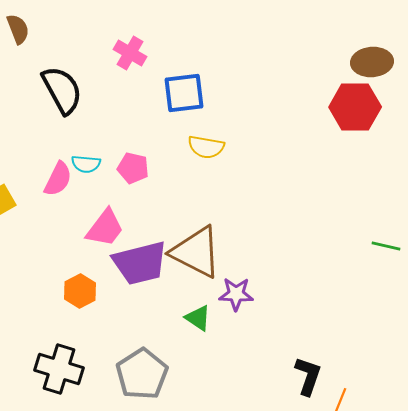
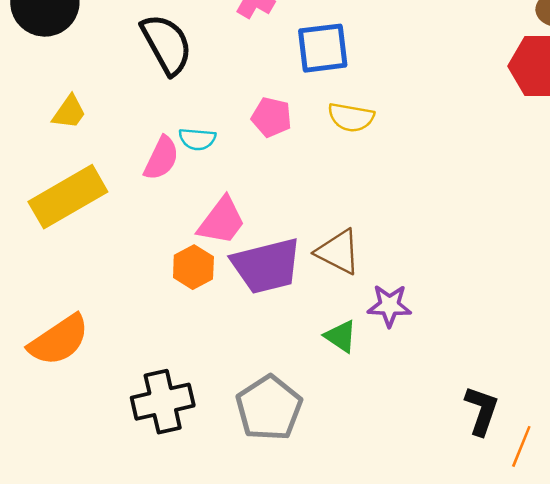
pink pentagon: (133, 168) -> (272, 117), moved
brown triangle: (196, 252) -> (338, 252), size x0.7
orange hexagon: (80, 291) -> (193, 267), moved
black cross: (59, 369) -> (163, 402), turned -30

